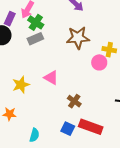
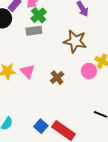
pink triangle: (51, 78) -> (28, 71), moved
brown cross: (74, 101) -> (57, 78), moved

